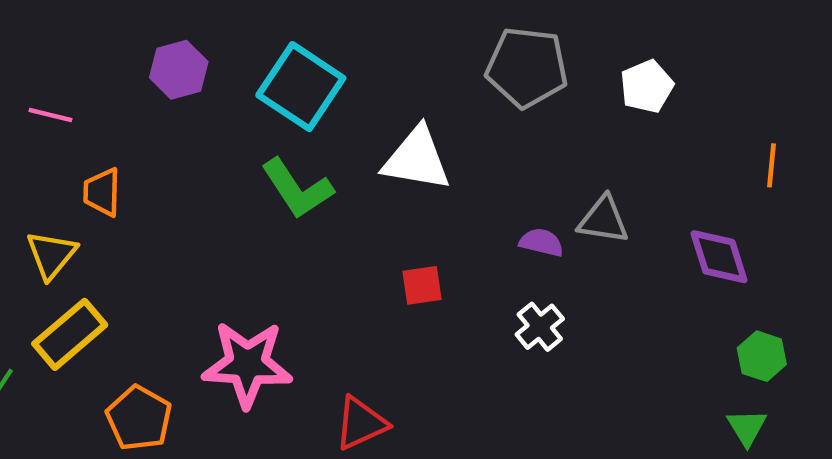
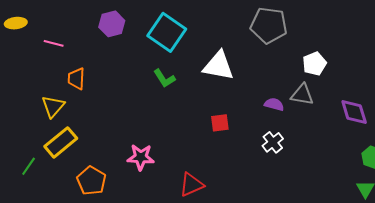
white pentagon: (647, 86) -> (314, 64), moved
green L-shape: (297, 189) -> (164, 78), size x0.7
pink star: (247, 364) -> (141, 157), size x0.7

